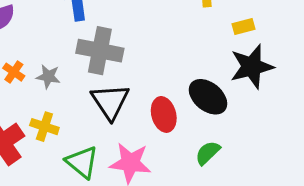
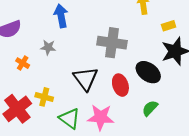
gray cross: (100, 51) -> (112, 43), moved
gray star: (48, 77) -> (48, 47), moved

